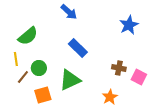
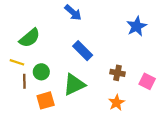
yellow line: (16, 59) -> (17, 62), turned -64
brown cross: (119, 68) -> (118, 73), moved
brown line: (23, 77) -> (24, 81), turned -40

